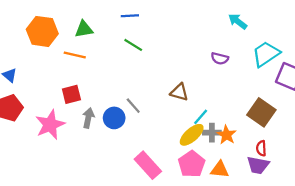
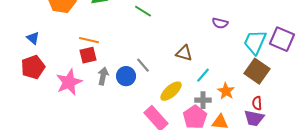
cyan trapezoid: (266, 54) -> (255, 42), moved, turned -32
orange line: (75, 55) -> (89, 40), moved
gray cross: (212, 133) -> (203, 100), moved
yellow ellipse: (192, 135) -> (171, 91), moved

